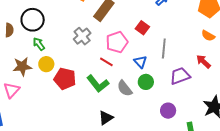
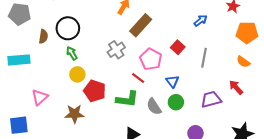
pink pentagon: (117, 42) -> (151, 59), turned -30
gray line: (164, 48) -> (204, 58), moved
brown star: (22, 66) -> (74, 114), moved
green L-shape: (98, 84) -> (127, 99), turned -50

